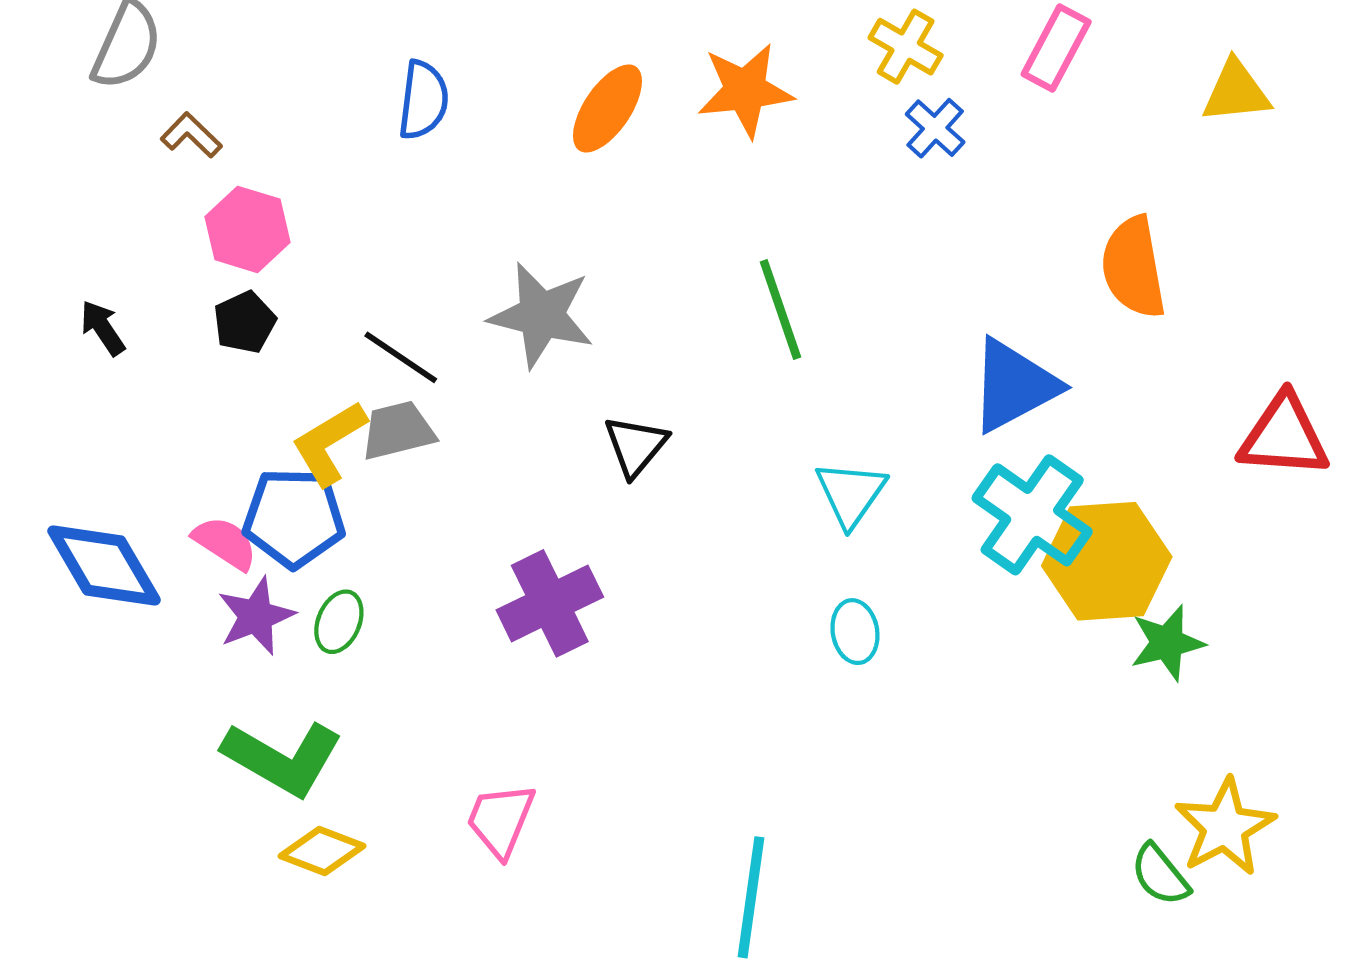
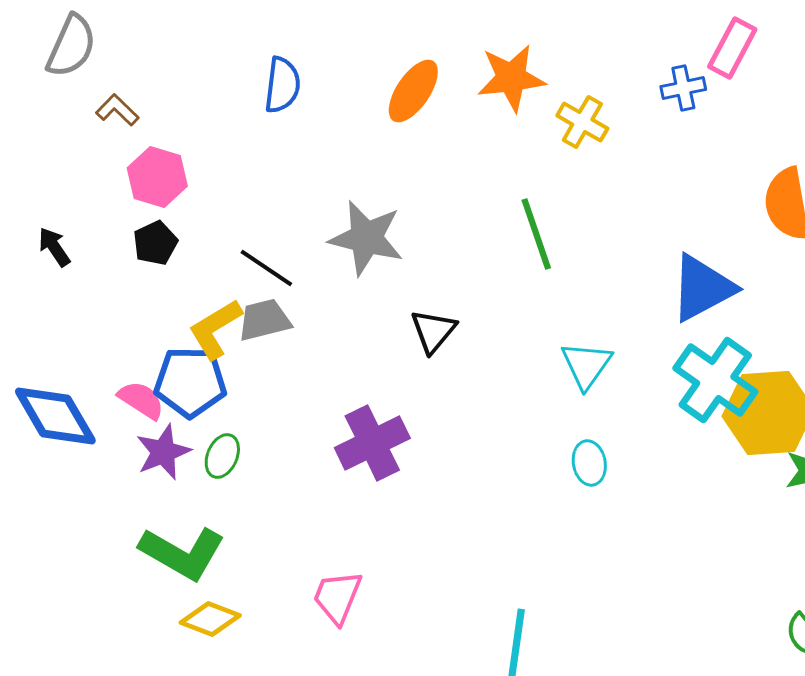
yellow cross: (906, 47) -> (582, 122), moved
blue cross: (935, 128) -> (683, 88), moved, turned 36

